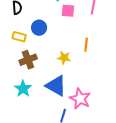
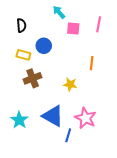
yellow star: (64, 58) -> (70, 84), moved
blue triangle: (56, 86) -> (53, 116), moved
cyan star: (23, 89) -> (19, 120), moved

